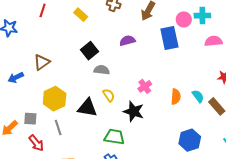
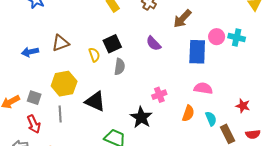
purple semicircle: (127, 41) -> (154, 43), turned -133
pink semicircle: (214, 41) -> (203, 88), moved
gray semicircle: (102, 70) -> (120, 67), turned 77
yellow semicircle: (109, 95) -> (94, 55), moved

